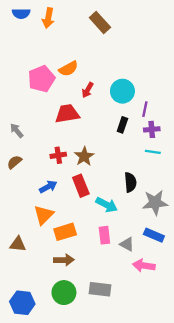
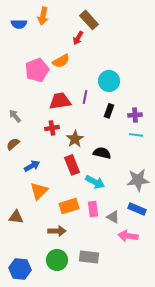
blue semicircle: (21, 14) -> (19, 24), moved
red arrow: (88, 90) -> (78, 38), moved
purple line: (145, 109) -> (85, 97), moved
red cross: (58, 155) -> (52, 128), moved
black semicircle: (130, 182) -> (102, 153), moved, turned -72
blue arrow: (48, 187) -> (32, 166), moved
orange rectangle: (65, 232) -> (69, 206), moved

